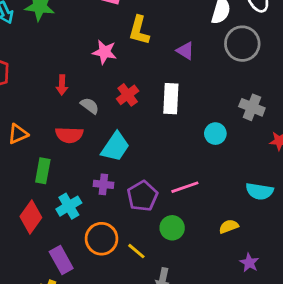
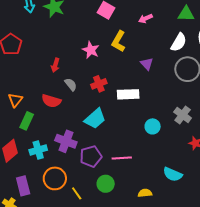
white rectangle: (171, 99) -> (128, 94), turned 70
orange triangle: (18, 134) -> (15, 100), moved, turned -42
cyan trapezoid: (115, 147) -> (95, 119), moved
purple cross: (103, 184) -> (66, 141), size x1.5

